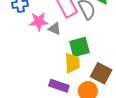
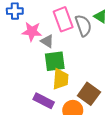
green square: (79, 47) -> (55, 61), moved

